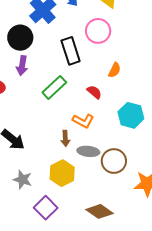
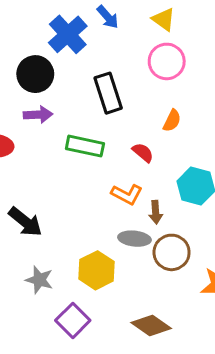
pink circle: (98, 31) -> (167, 61), moved
purple arrow: (22, 66) -> (38, 115), turned -102
green rectangle: (54, 87) -> (85, 146), turned 55
brown arrow: (65, 138) -> (156, 212), moved

